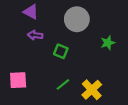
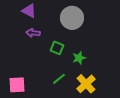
green star: (108, 43) -> (79, 58), moved
pink square: (18, 80) -> (17, 85), moved

